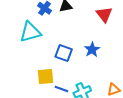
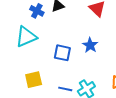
yellow square: (45, 77) -> (34, 80), moved

